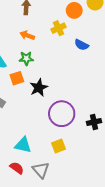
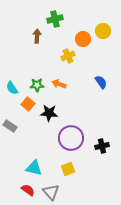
orange arrow: (27, 35) -> (59, 84), moved
blue semicircle: (81, 45) -> (101, 82), moved, turned -152
orange square: (17, 78) -> (28, 104), turned -32
black star: (39, 88) -> (49, 113), turned 30

